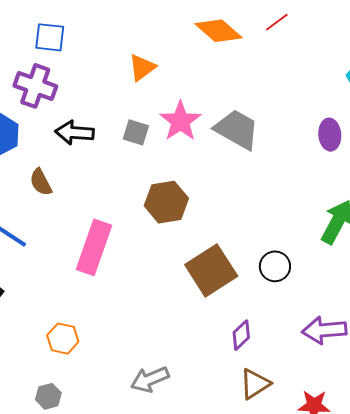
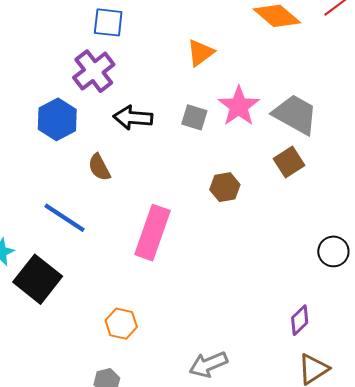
purple cross: (35, 86) -> (94, 71), turned 33
brown hexagon: (166, 202) -> (225, 187), size x0.7
brown square: (211, 270) -> (289, 162), moved, size x0.6

